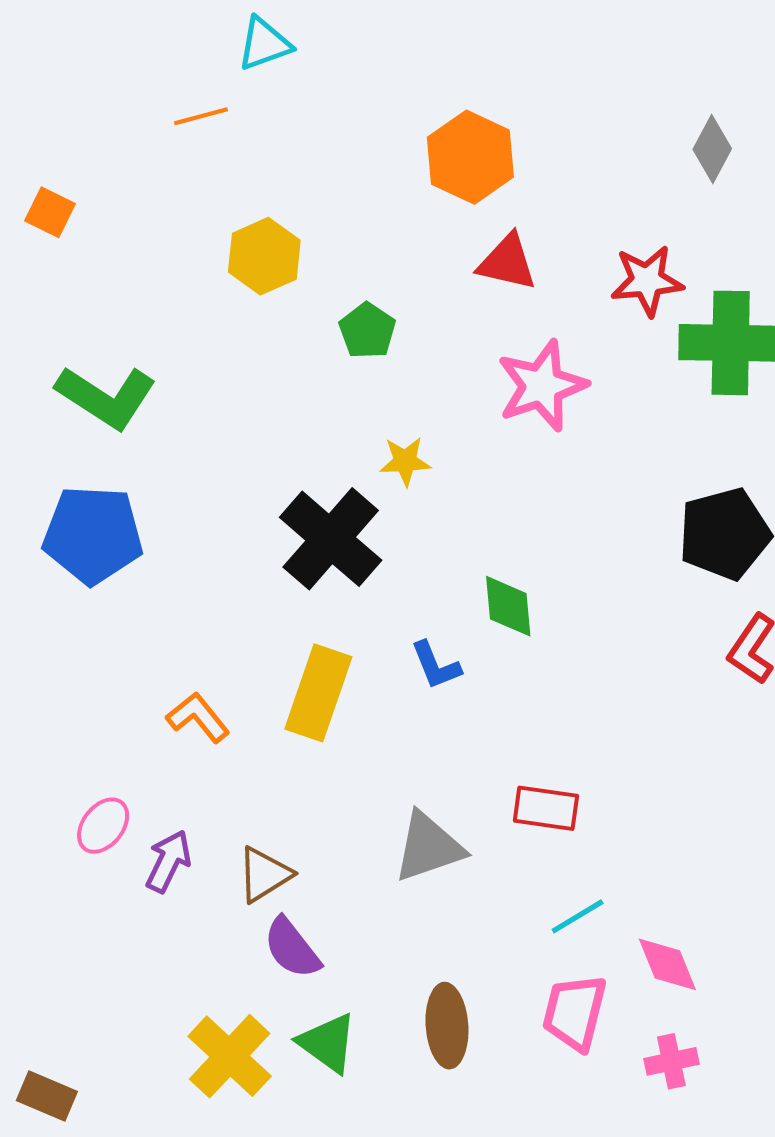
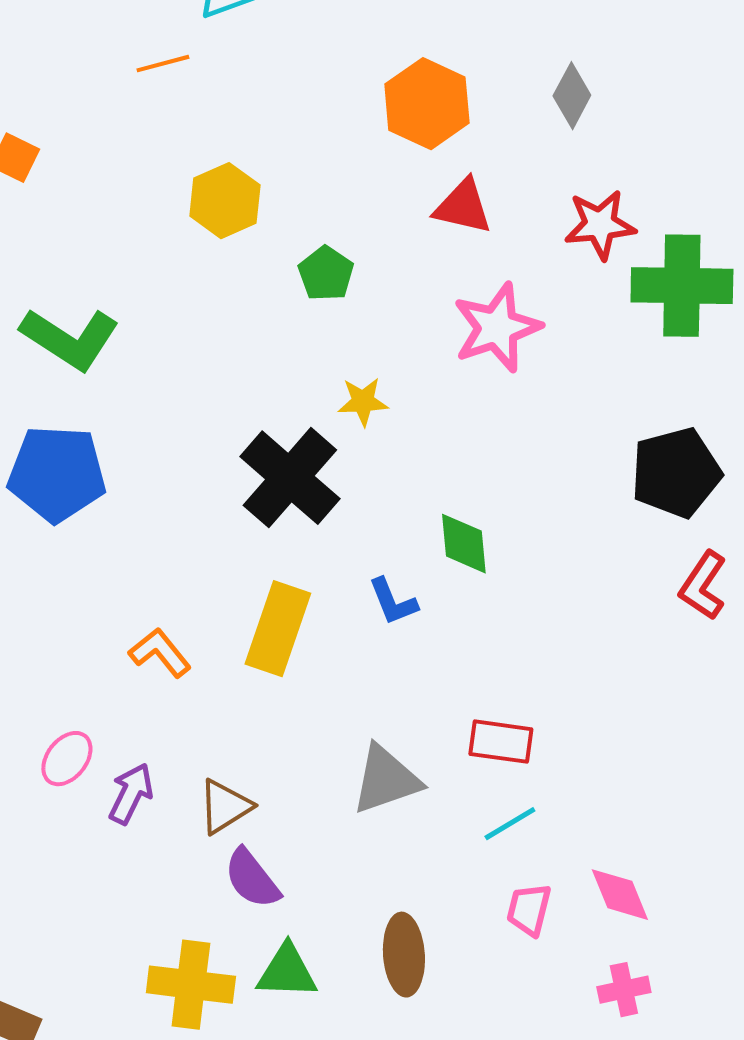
gray diamond: (712, 149) -> (572, 96), moved
cyan line: (578, 916) -> (510, 824), moved
pink trapezoid: (575, 1012) -> (529, 910), moved, size x0.7
green triangle: (328, 1043) -> (287, 972), turned -34
yellow cross: (230, 1056) -> (191, 985), turned -36

